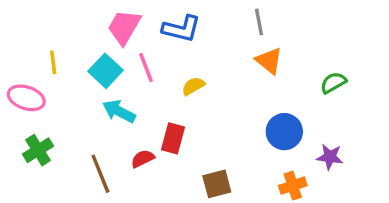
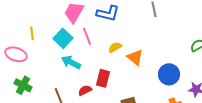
orange triangle: (269, 61) -> (135, 57), moved
green cross: (38, 150) -> (23, 85), turned -30

